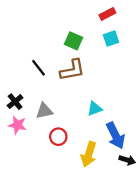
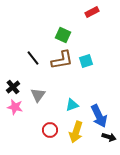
cyan square: (111, 38) -> (86, 61), moved
cyan triangle: (95, 109) -> (72, 105), moved
gray triangle: (44, 111) -> (38, 95), turned -42
red circle: (58, 137) -> (50, 130), moved

